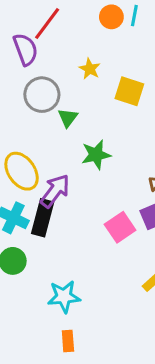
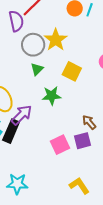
yellow star: (90, 69) -> (56, 40), size x1.6
yellow square: (129, 91) -> (72, 71), moved
gray circle: (42, 95) -> (33, 45), moved

